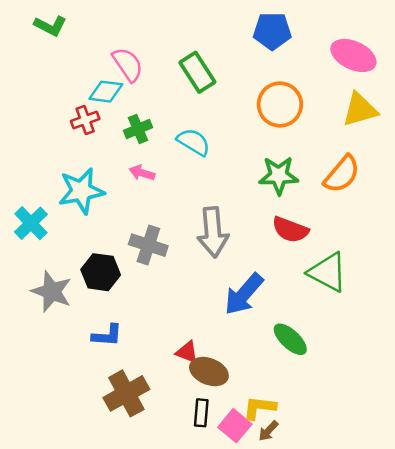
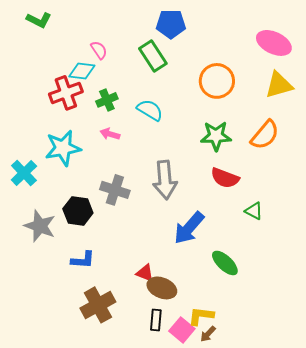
blue pentagon: (272, 31) -> (171, 24), moved
pink semicircle: (128, 65) -> (99, 50), size x0.7
red cross: (85, 120) -> (66, 93), size x1.5
green triangle: (328, 272) -> (254, 211), size x0.6

